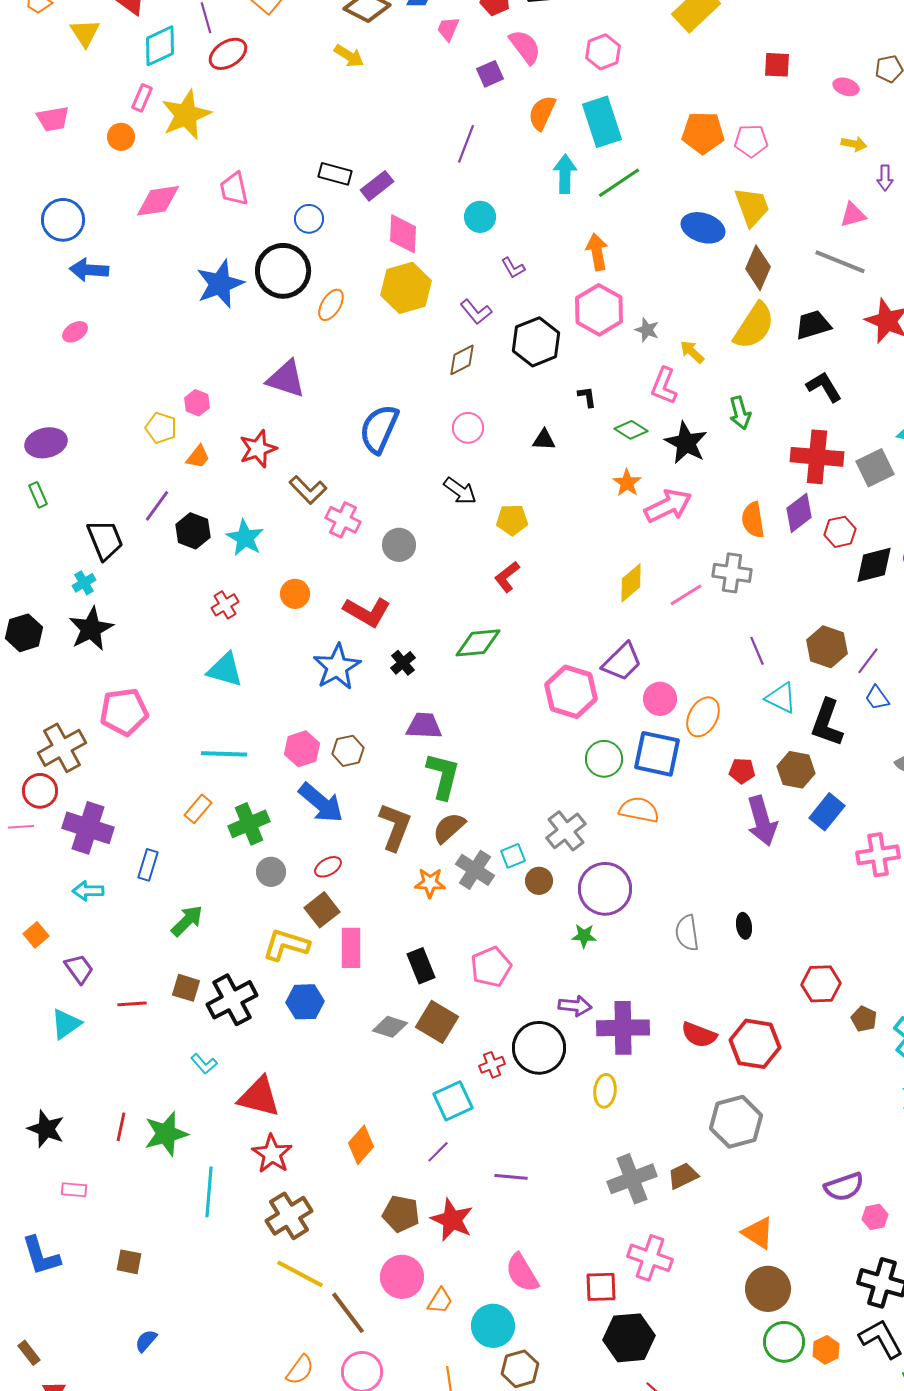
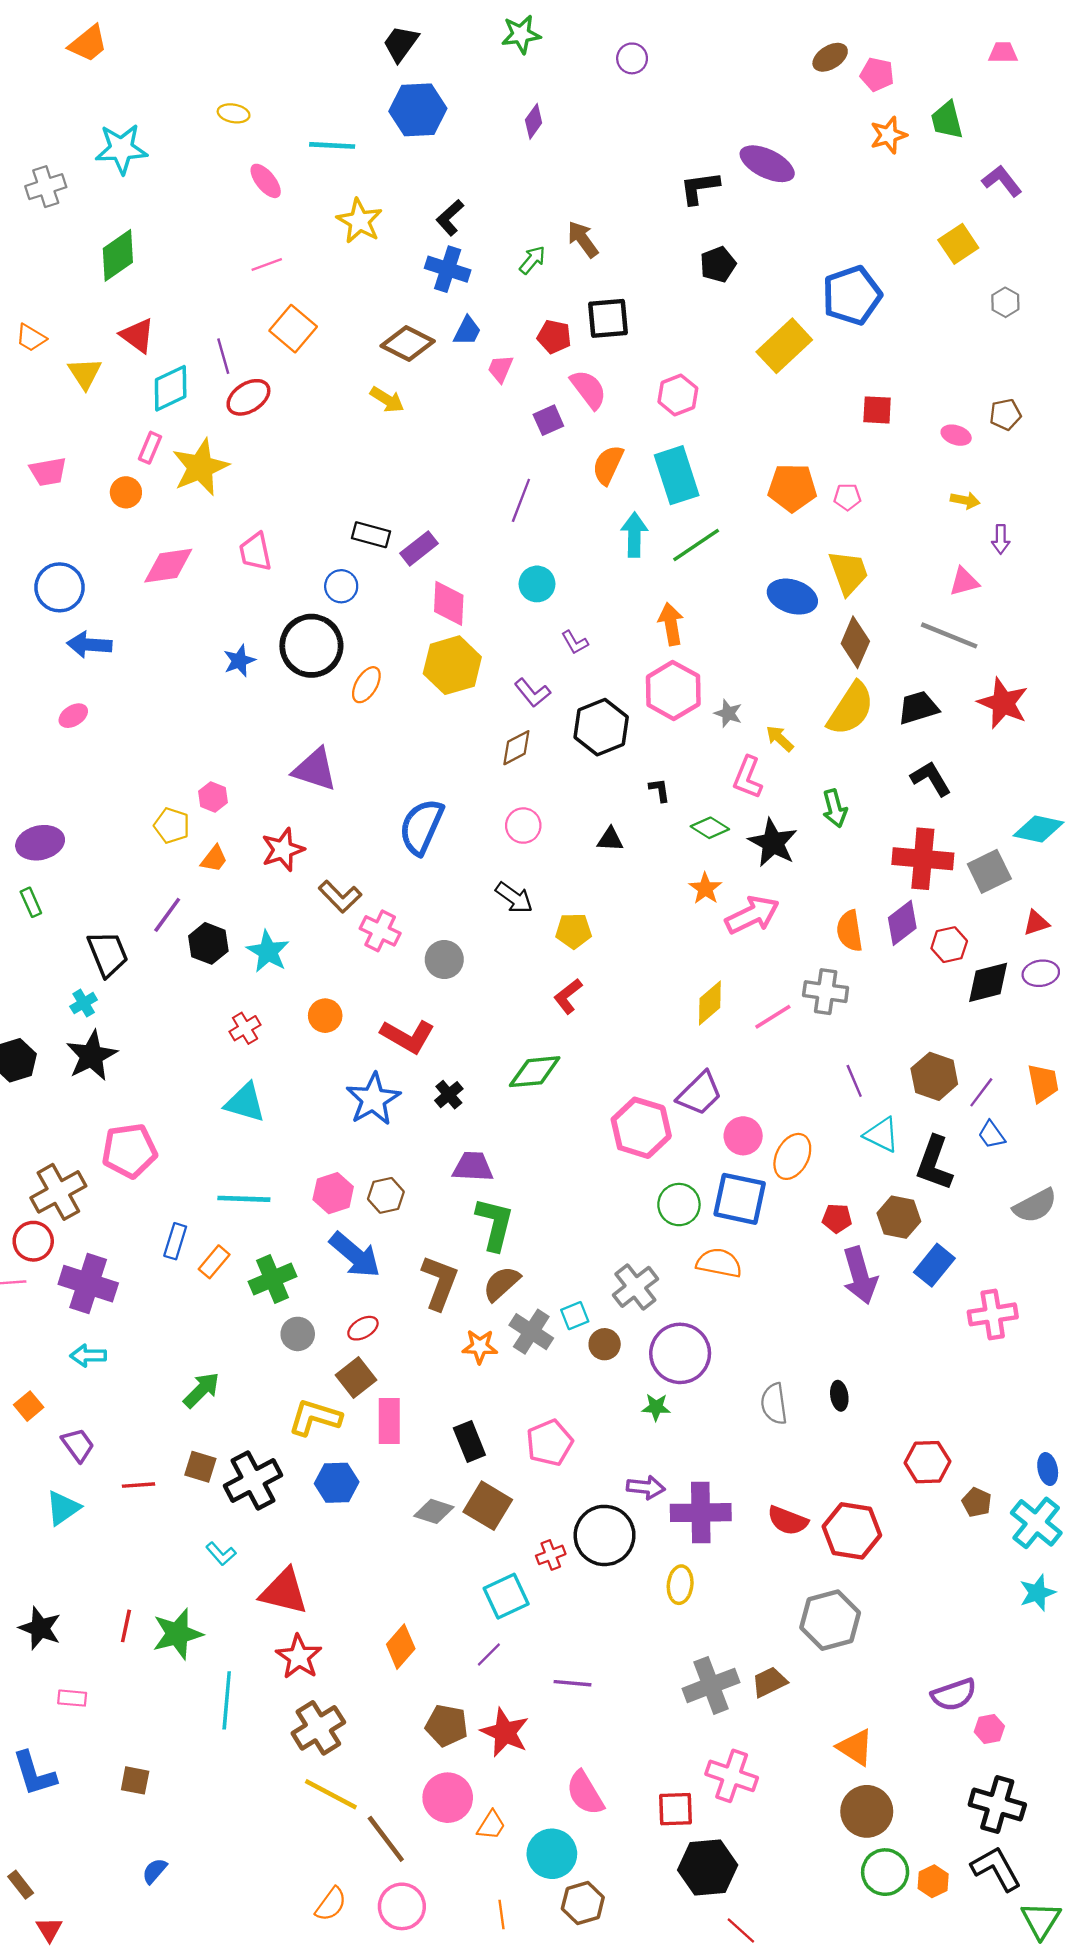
pink pentagon: (751, 141) -> (847, 497), size x0.7
blue star: (220, 284) -> (239, 661), size x0.6
blue rectangle: (148, 865) -> (175, 1241), moved

